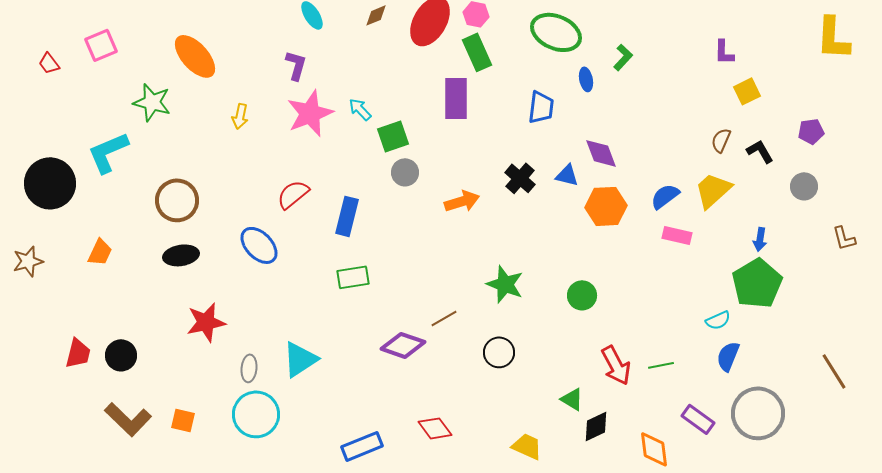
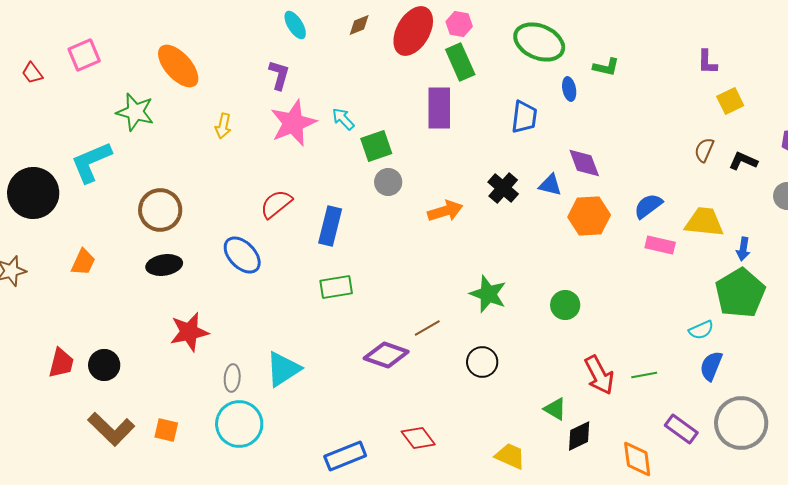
green L-shape: (623, 57) -> (606, 67), turned 60
black L-shape: (760, 151) -> (743, 161), turned -36
yellow trapezoid: (713, 190) -> (704, 222), moved, turned 48

